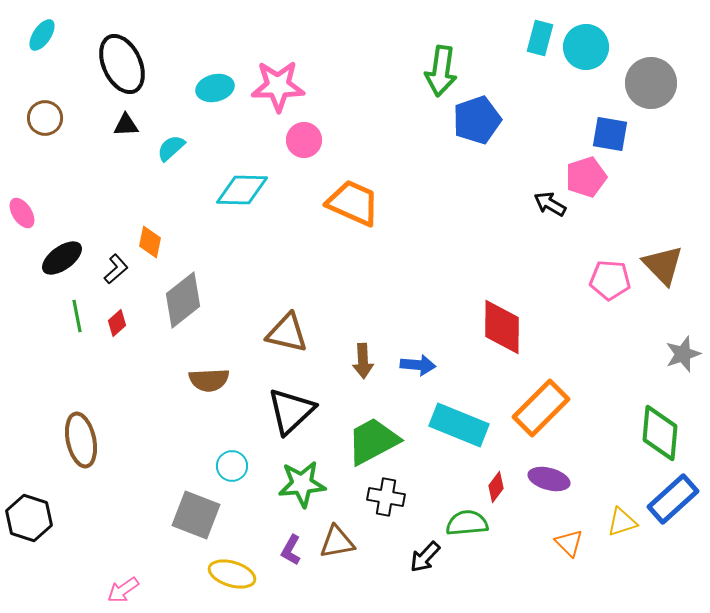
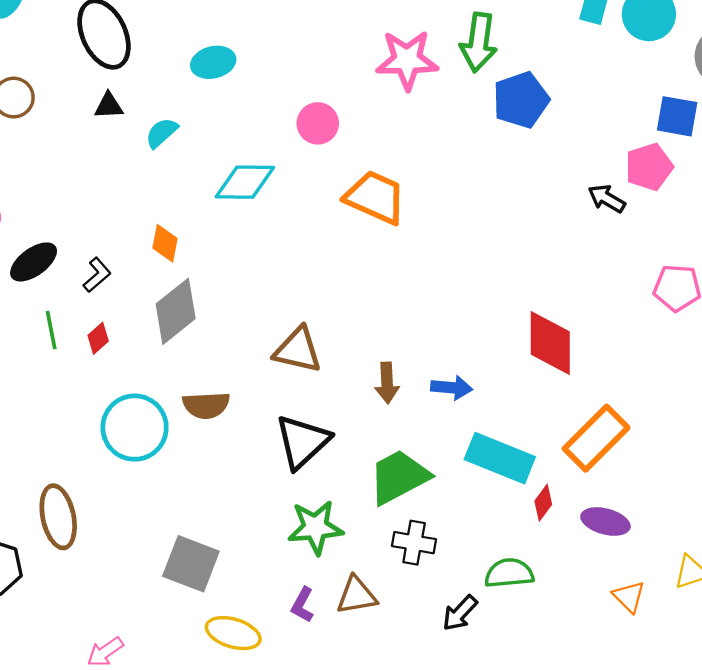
pink star: (278, 86) -> (407, 60), moved
orange diamond: (150, 242) -> (165, 243), moved
brown ellipse: (81, 440) -> (58, 517), moved
cyan circle: (232, 466) -> (135, 428), moved, size x1.8
red diamond: (496, 487) -> (543, 503), moved

